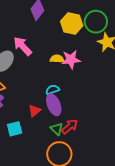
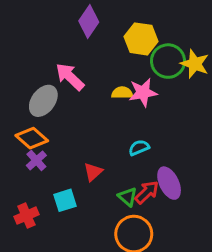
green circle: (96, 22) -> (168, 61), moved
cyan semicircle: (52, 90) -> (139, 148), moved
purple ellipse: (54, 105) -> (169, 183), moved

